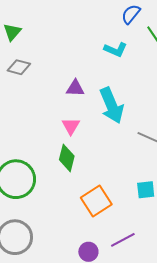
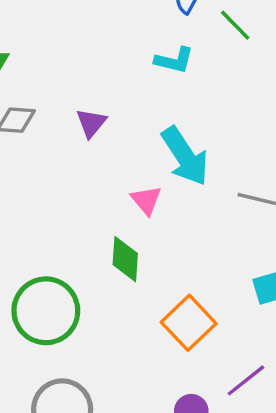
purple triangle: (75, 88) -> (91, 123), moved, turned -42
pink triangle: (71, 126) -> (146, 200), moved

